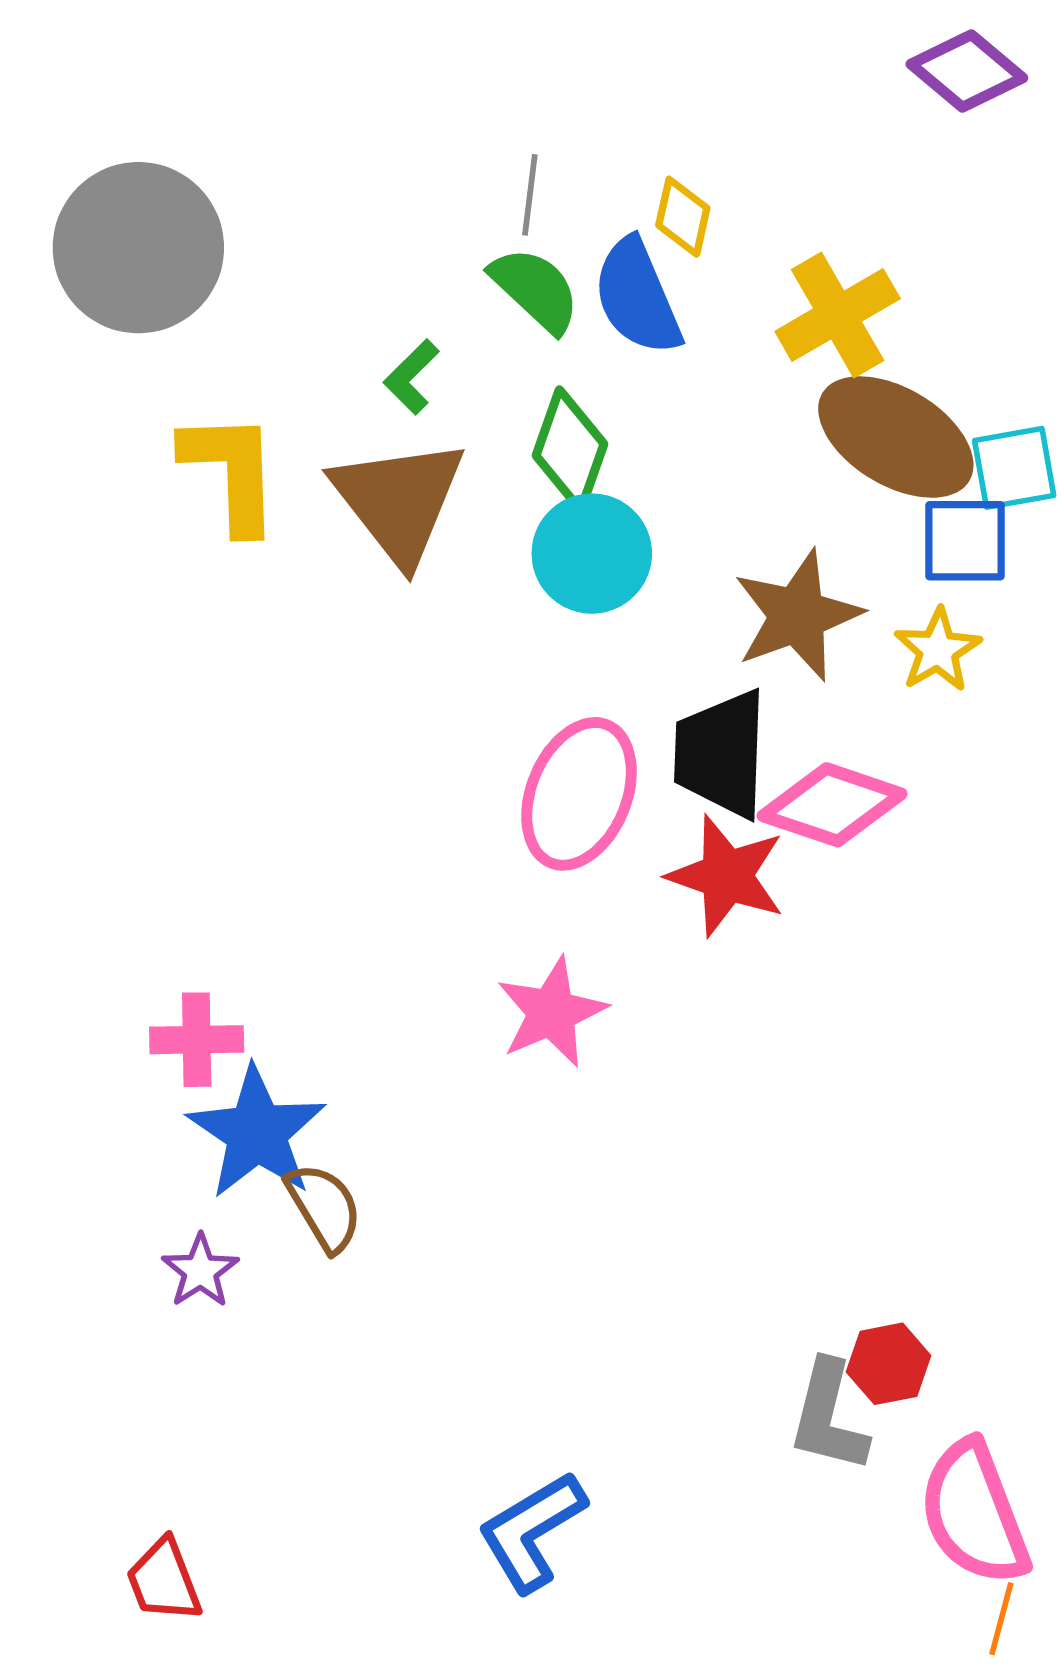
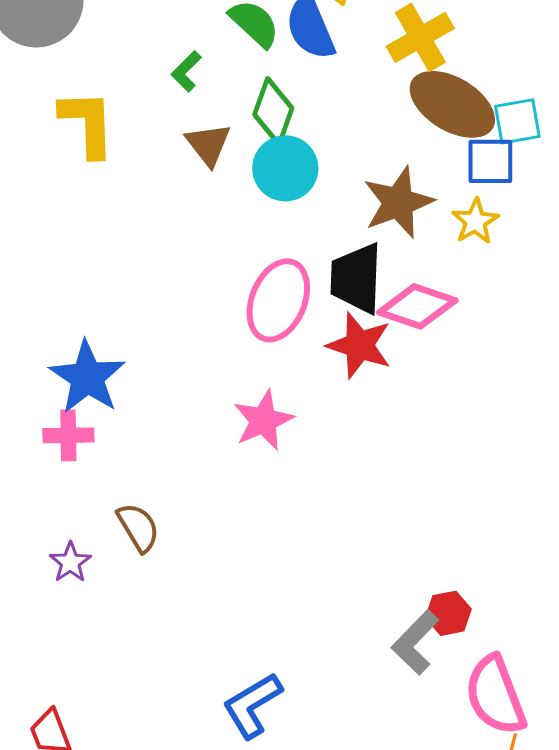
brown triangle: (399, 501) -> (208, 144), moved, size x0.6
blue star: (257, 1133) -> (87, 377), moved
gray L-shape: (828, 1417) -> (415, 642), turned 30

